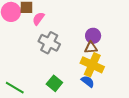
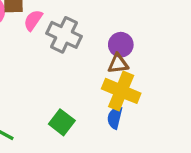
gray cross: (49, 43) -> (64, 35), moved
blue semicircle: (88, 81) -> (115, 118), turned -112

